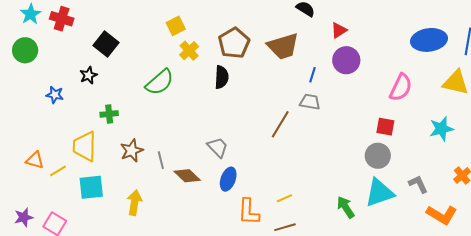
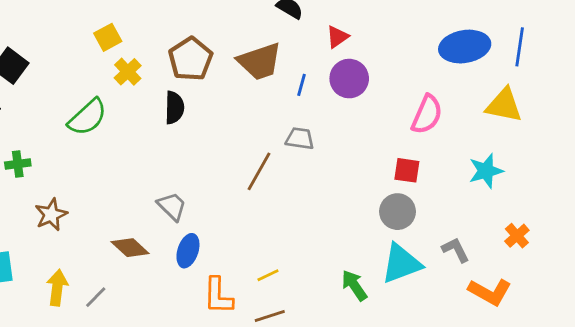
blue line: (313, 75) -> (302, 85), moved
gray line: (161, 160) -> (96, 297), moved, turned 60

